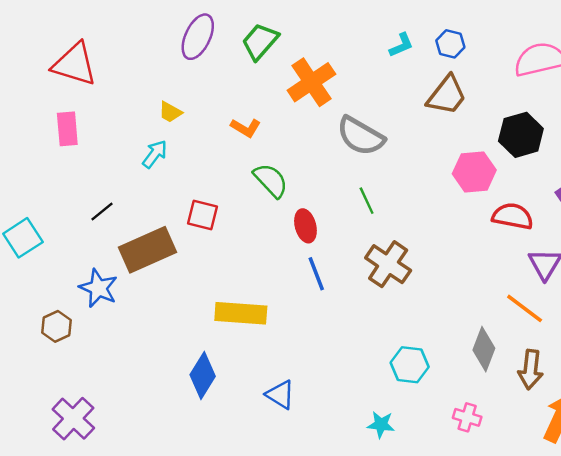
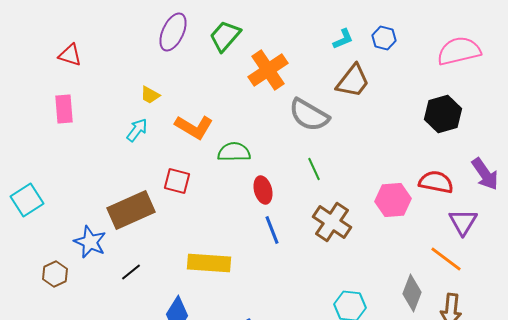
red triangle: (74, 64) -> (70, 55), size x0.6
brown trapezoid: (447, 95) -> (353, 81), moved
orange L-shape: (246, 128) -> (194, 127), moved, size x1.5
pink hexagon: (474, 172) -> (393, 200), moved
green semicircle: (271, 180) -> (234, 152), turned -48
black line: (102, 211) -> (131, 272), moved

